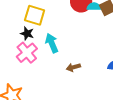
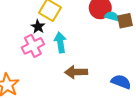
brown arrow: (73, 67) -> (76, 72), size x1.5

